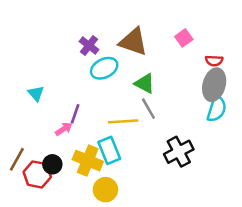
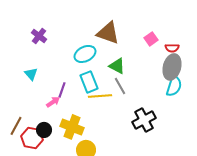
pink square: (184, 38) -> (151, 39), moved
purple cross: (89, 46) -> (39, 36), moved
cyan rectangle: (109, 150) -> (89, 82), moved

